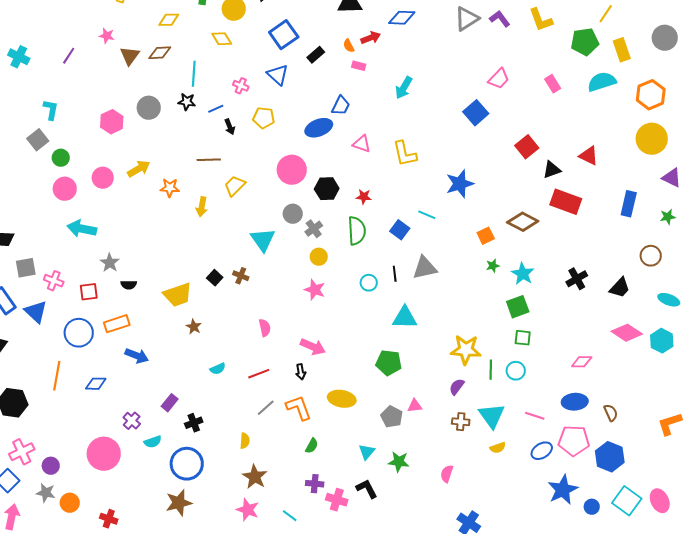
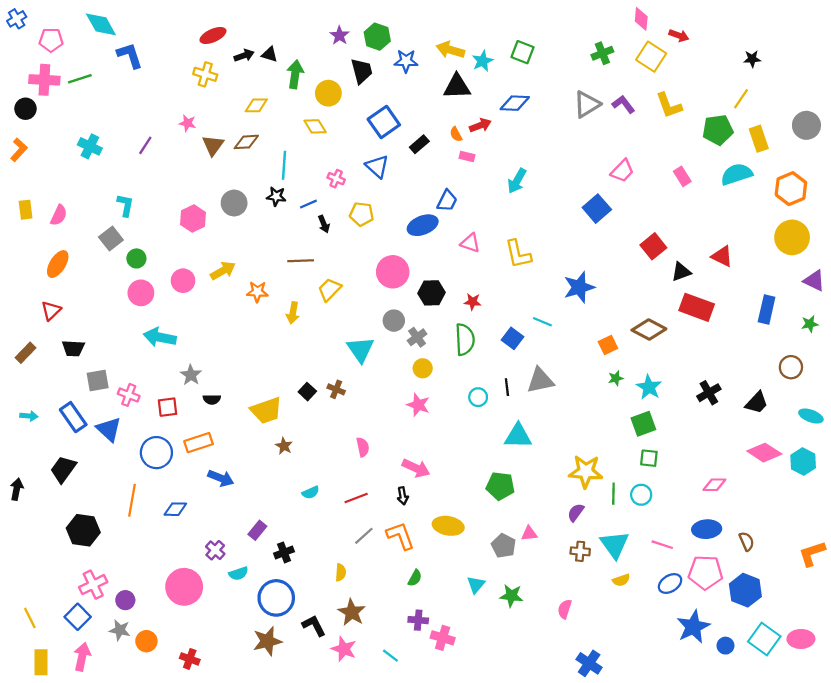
black L-shape: (367, 489) -> (314, 626), moved
pink ellipse: (660, 501) -> (801, 639), turned -65

